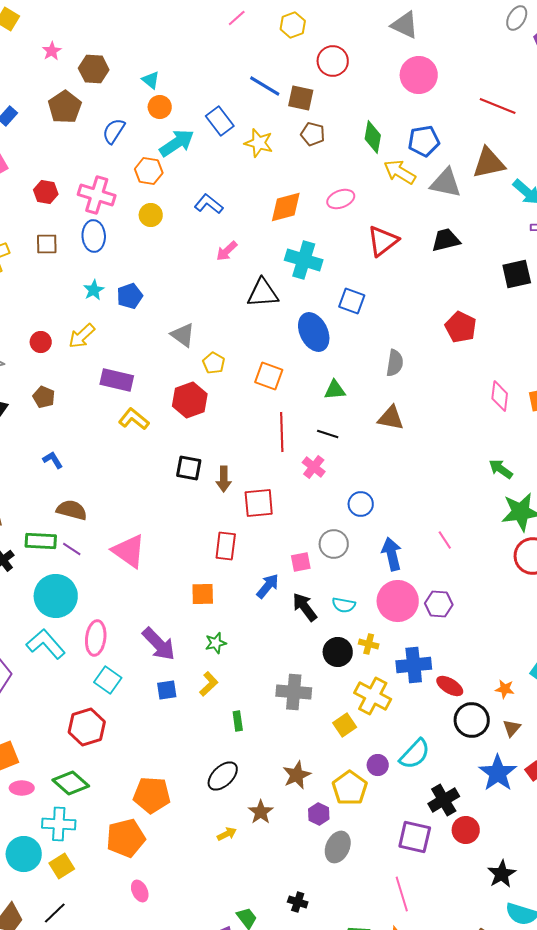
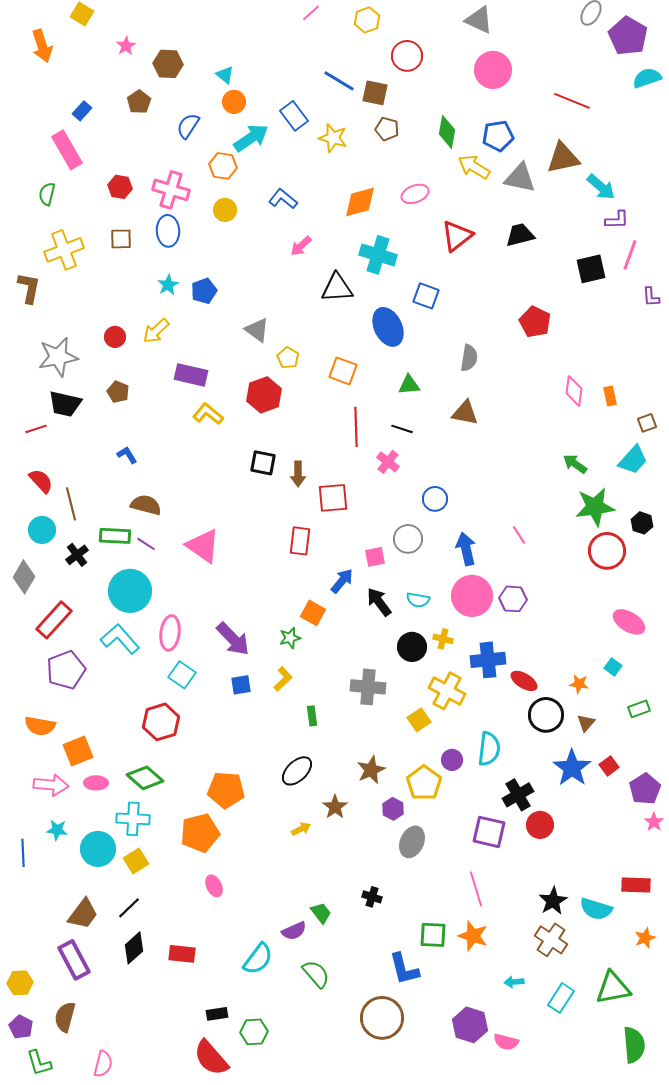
brown pentagon: (65, 107) -> (139, 102), size x0.7
orange square: (203, 594) -> (313, 613), moved, turned 30
cyan semicircle: (415, 754) -> (489, 749), turned -36
black star: (502, 874) -> (553, 901), moved

